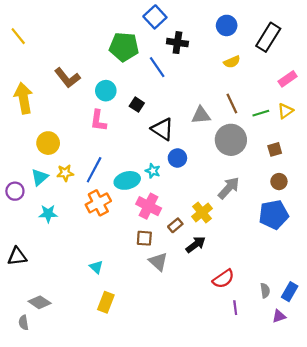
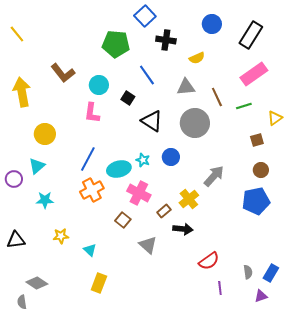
yellow semicircle: (232, 62) -> (197, 58), moved
blue line: (157, 67) -> (147, 75), moved
pink rectangle: (288, 79) -> (254, 74), moved, size x1.5
yellow triangle: (285, 111) -> (275, 118), moved
gray triangle: (201, 115) -> (186, 87), moved
gray circle: (231, 140) -> (195, 123), moved
blue circle: (177, 158) -> (171, 157), moved
yellow star: (65, 173) -> (61, 236), moved
brown square: (144, 238) -> (123, 220), moved, turned 35
black arrow: (196, 245) -> (183, 229), turned 42

